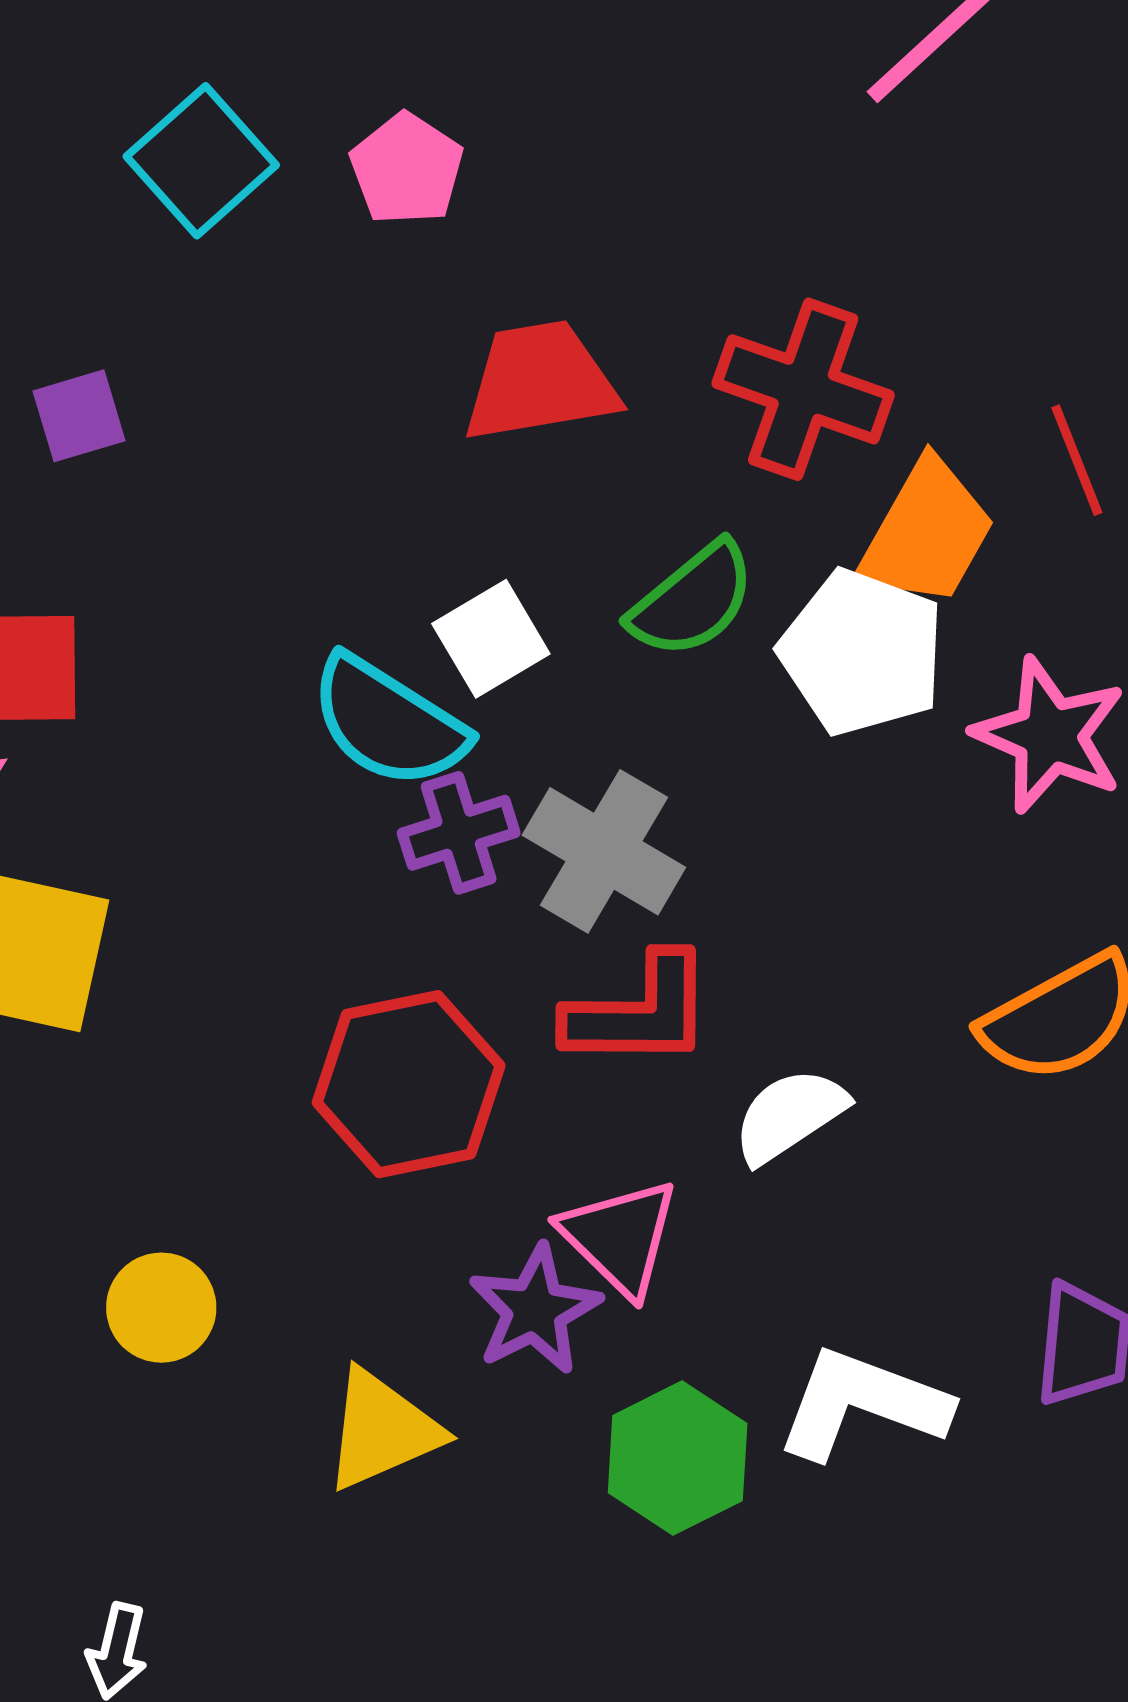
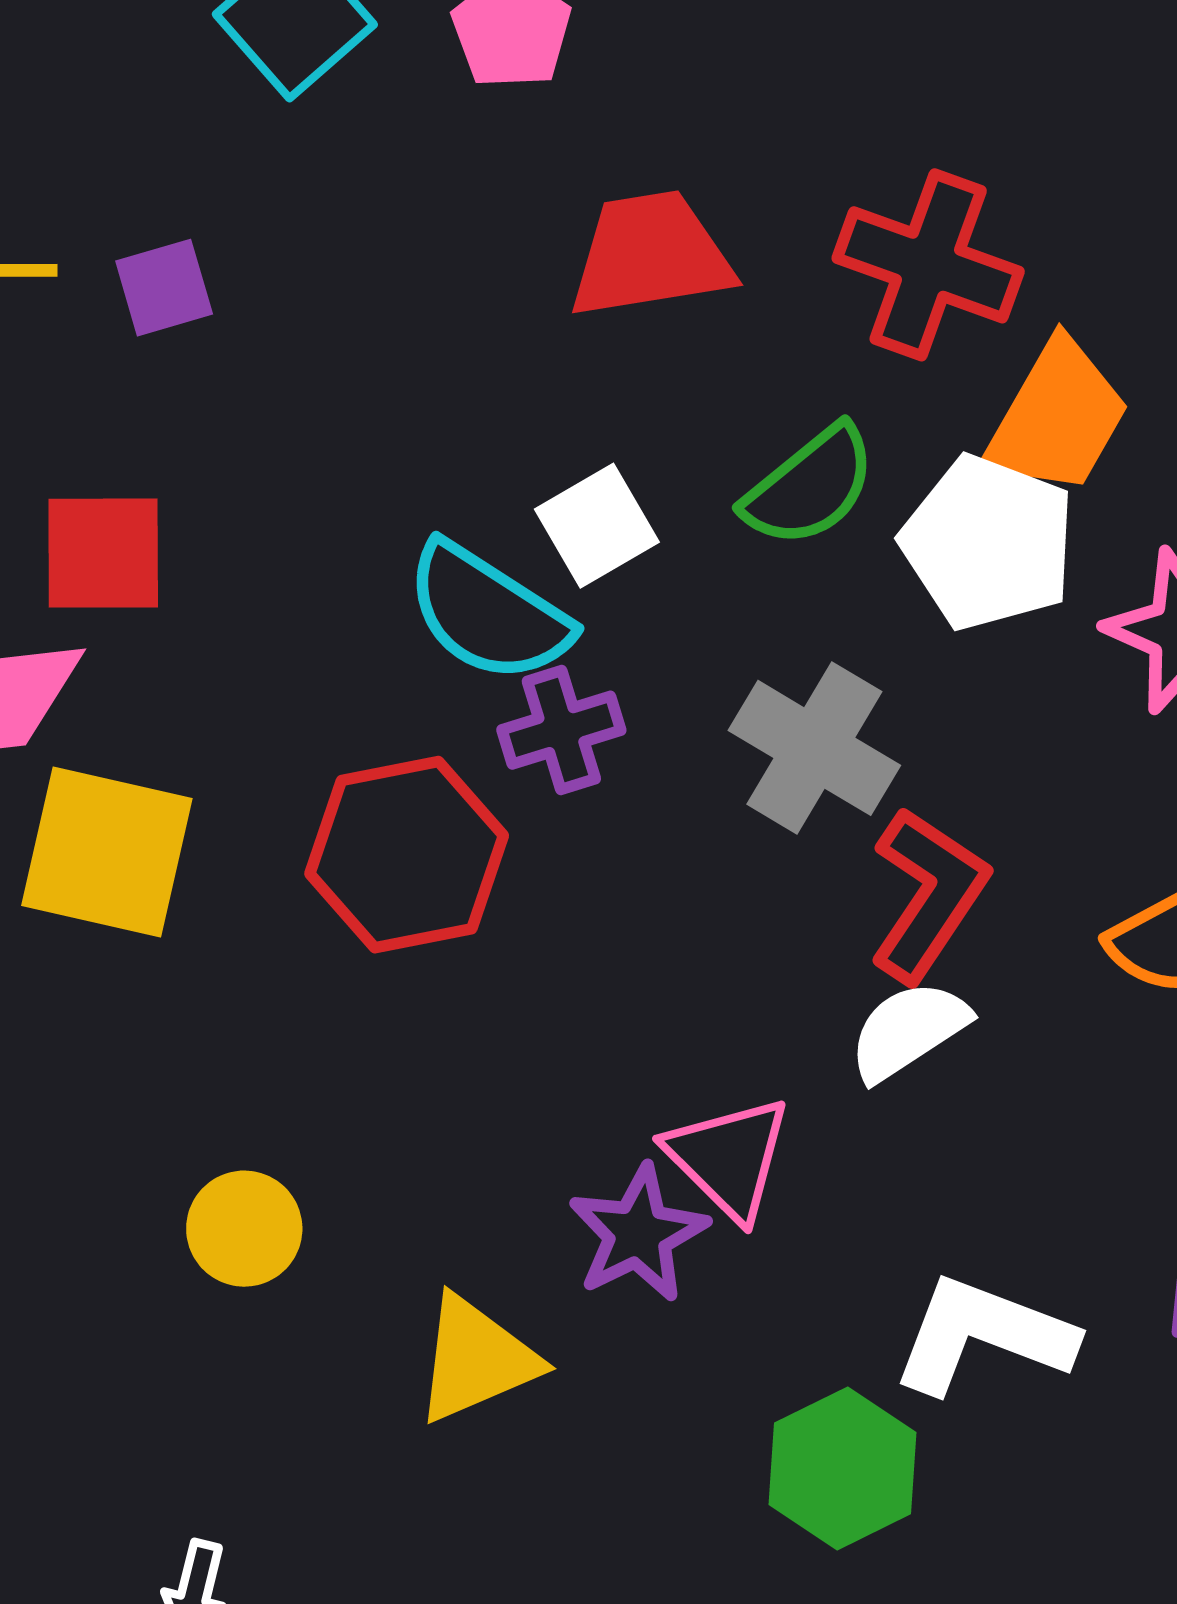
gray cross: (604, 851) -> (814, 748), moved
red L-shape: (639, 1012) -> (928, 895), moved, turned -57
red hexagon: (409, 1084) -> (407, 855), moved
green hexagon: (678, 1458) -> (843, 1468), moved

